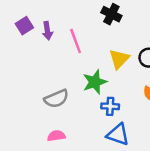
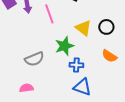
yellow triangle: (119, 59) -> (83, 28), turned -36
pink semicircle: (56, 136) -> (26, 88), moved

